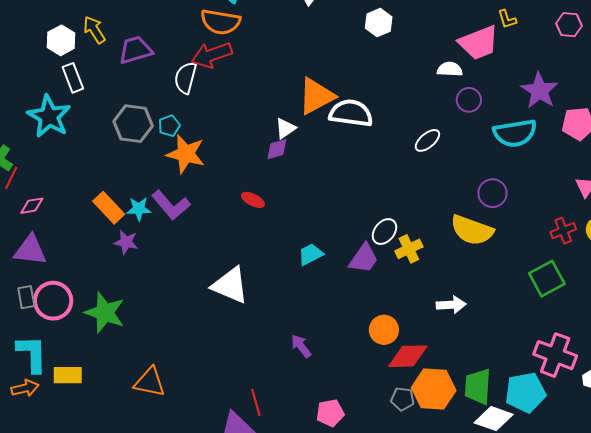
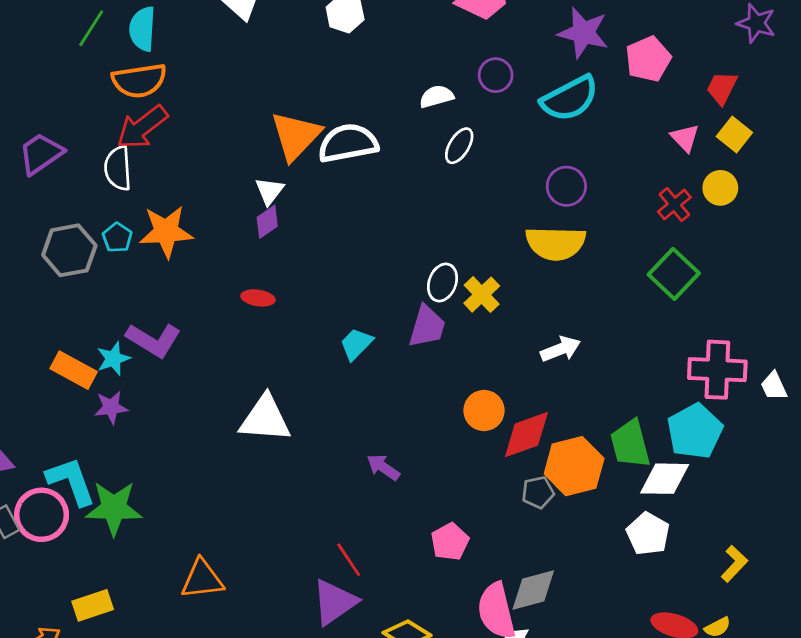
white semicircle: (450, 69) -> (437, 96), moved
orange star: (186, 154) -> (166, 232), moved
cyan L-shape: (32, 354) -> (71, 481), moved

